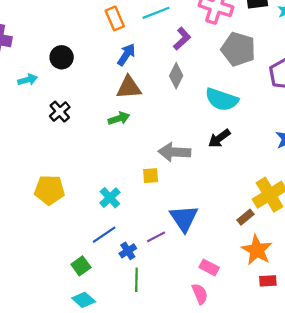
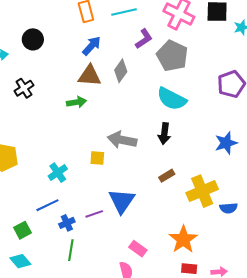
gray pentagon: (238, 49) -> (172, 56), moved
gray diamond: (176, 76) -> (121, 71), moved
black arrow: (219, 138) -> (164, 134), turned -55
brown rectangle: (246, 217) -> (167, 176), moved

